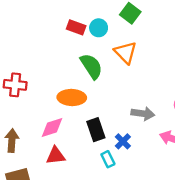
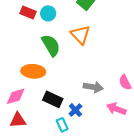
red rectangle: (76, 27) -> (28, 12), moved
cyan circle: (99, 28) -> (48, 13), moved
black rectangle: (96, 130) -> (53, 99), turned -48

